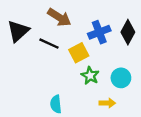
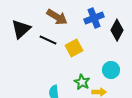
blue cross: (99, 32) -> (94, 18), moved
green star: (90, 76) -> (82, 82), moved

